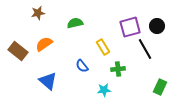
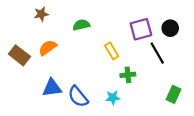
blue semicircle: (82, 66) -> (78, 97), moved, size x1.5
blue triangle: (48, 81) -> (52, 88), turned -48

